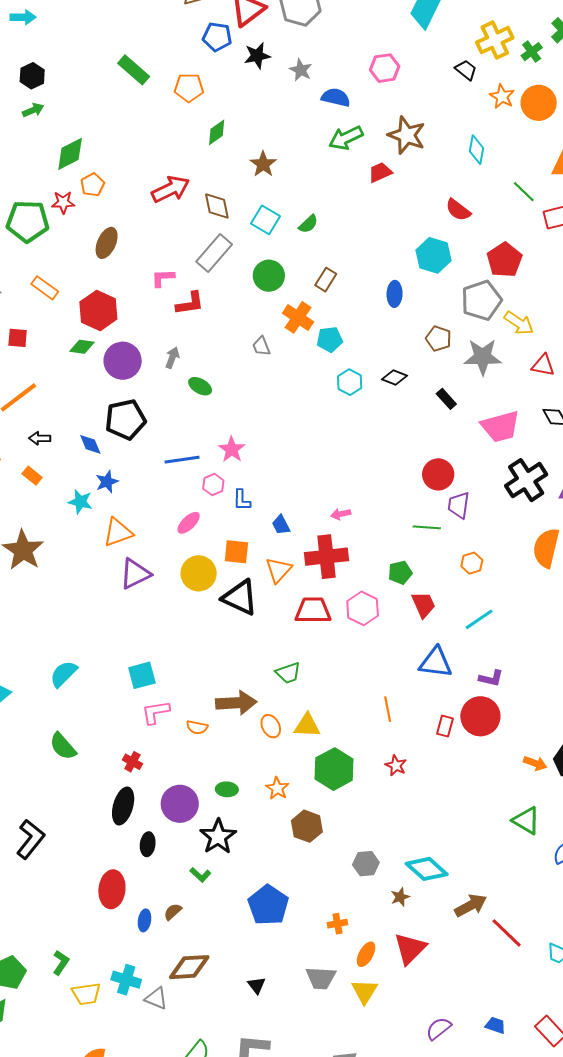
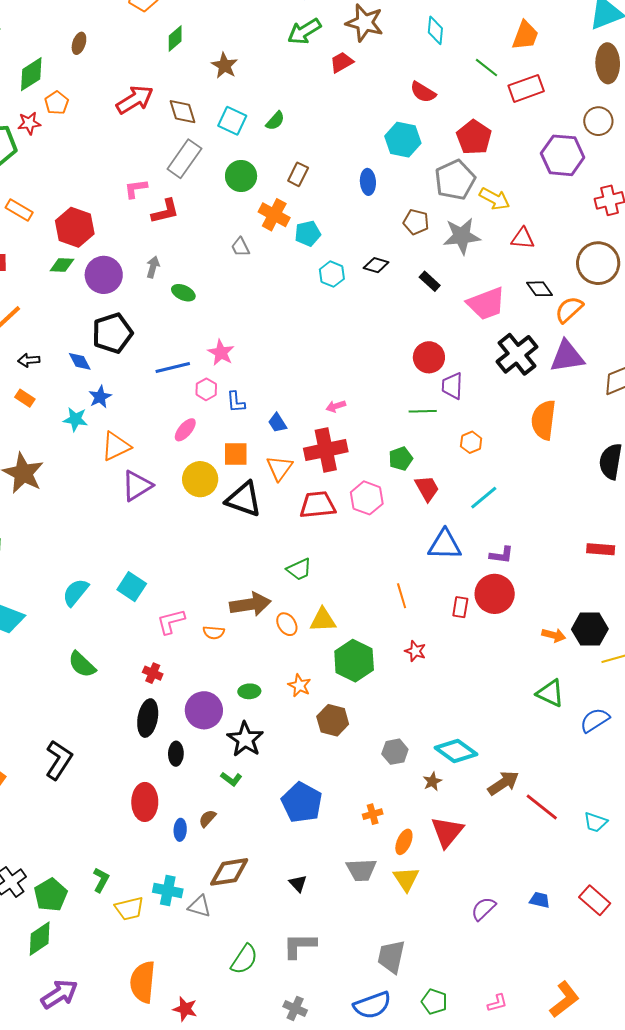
brown ellipse: (107, 243) -> (79, 43), moved, size x0.7
cyan square: (142, 675) -> (132, 587), moved, turned -36

